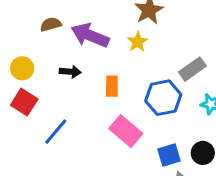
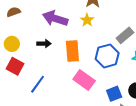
brown semicircle: (51, 24) -> (14, 12), moved
orange rectangle: (112, 86) -> (72, 51), size x1.5

